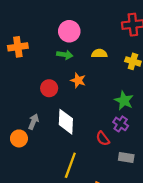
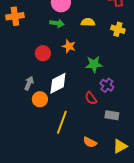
green star: (124, 101) -> (94, 64), moved, turned -30
white diamond: (66, 122) -> (58, 83), turned 60
orange circle: (19, 138) -> (40, 99), moved

